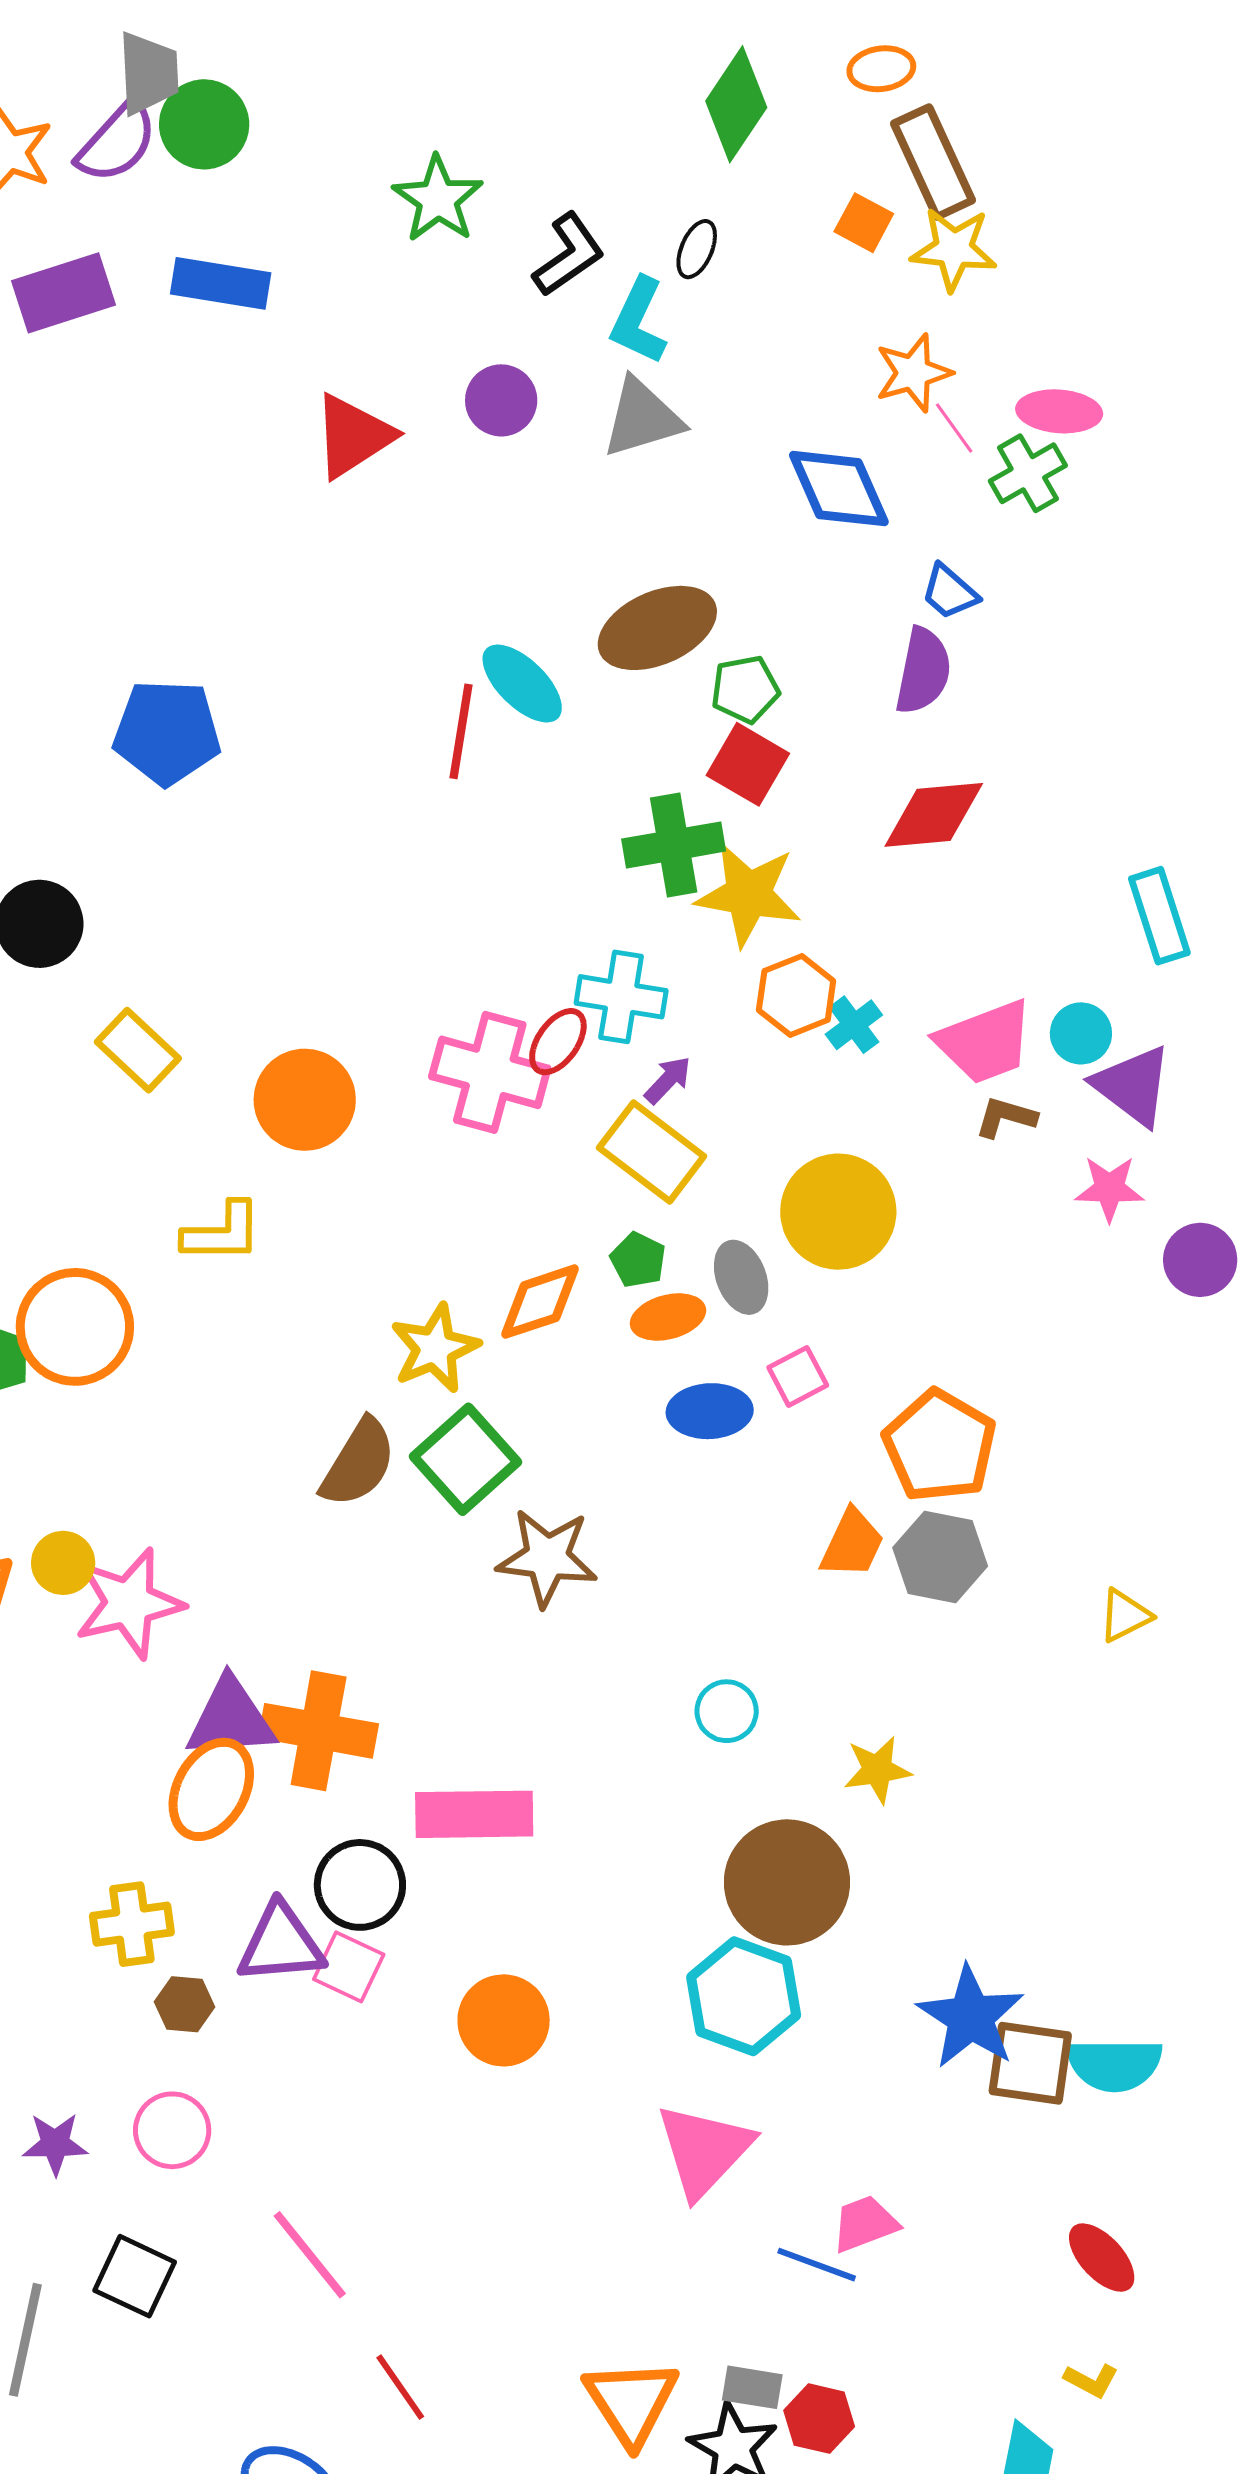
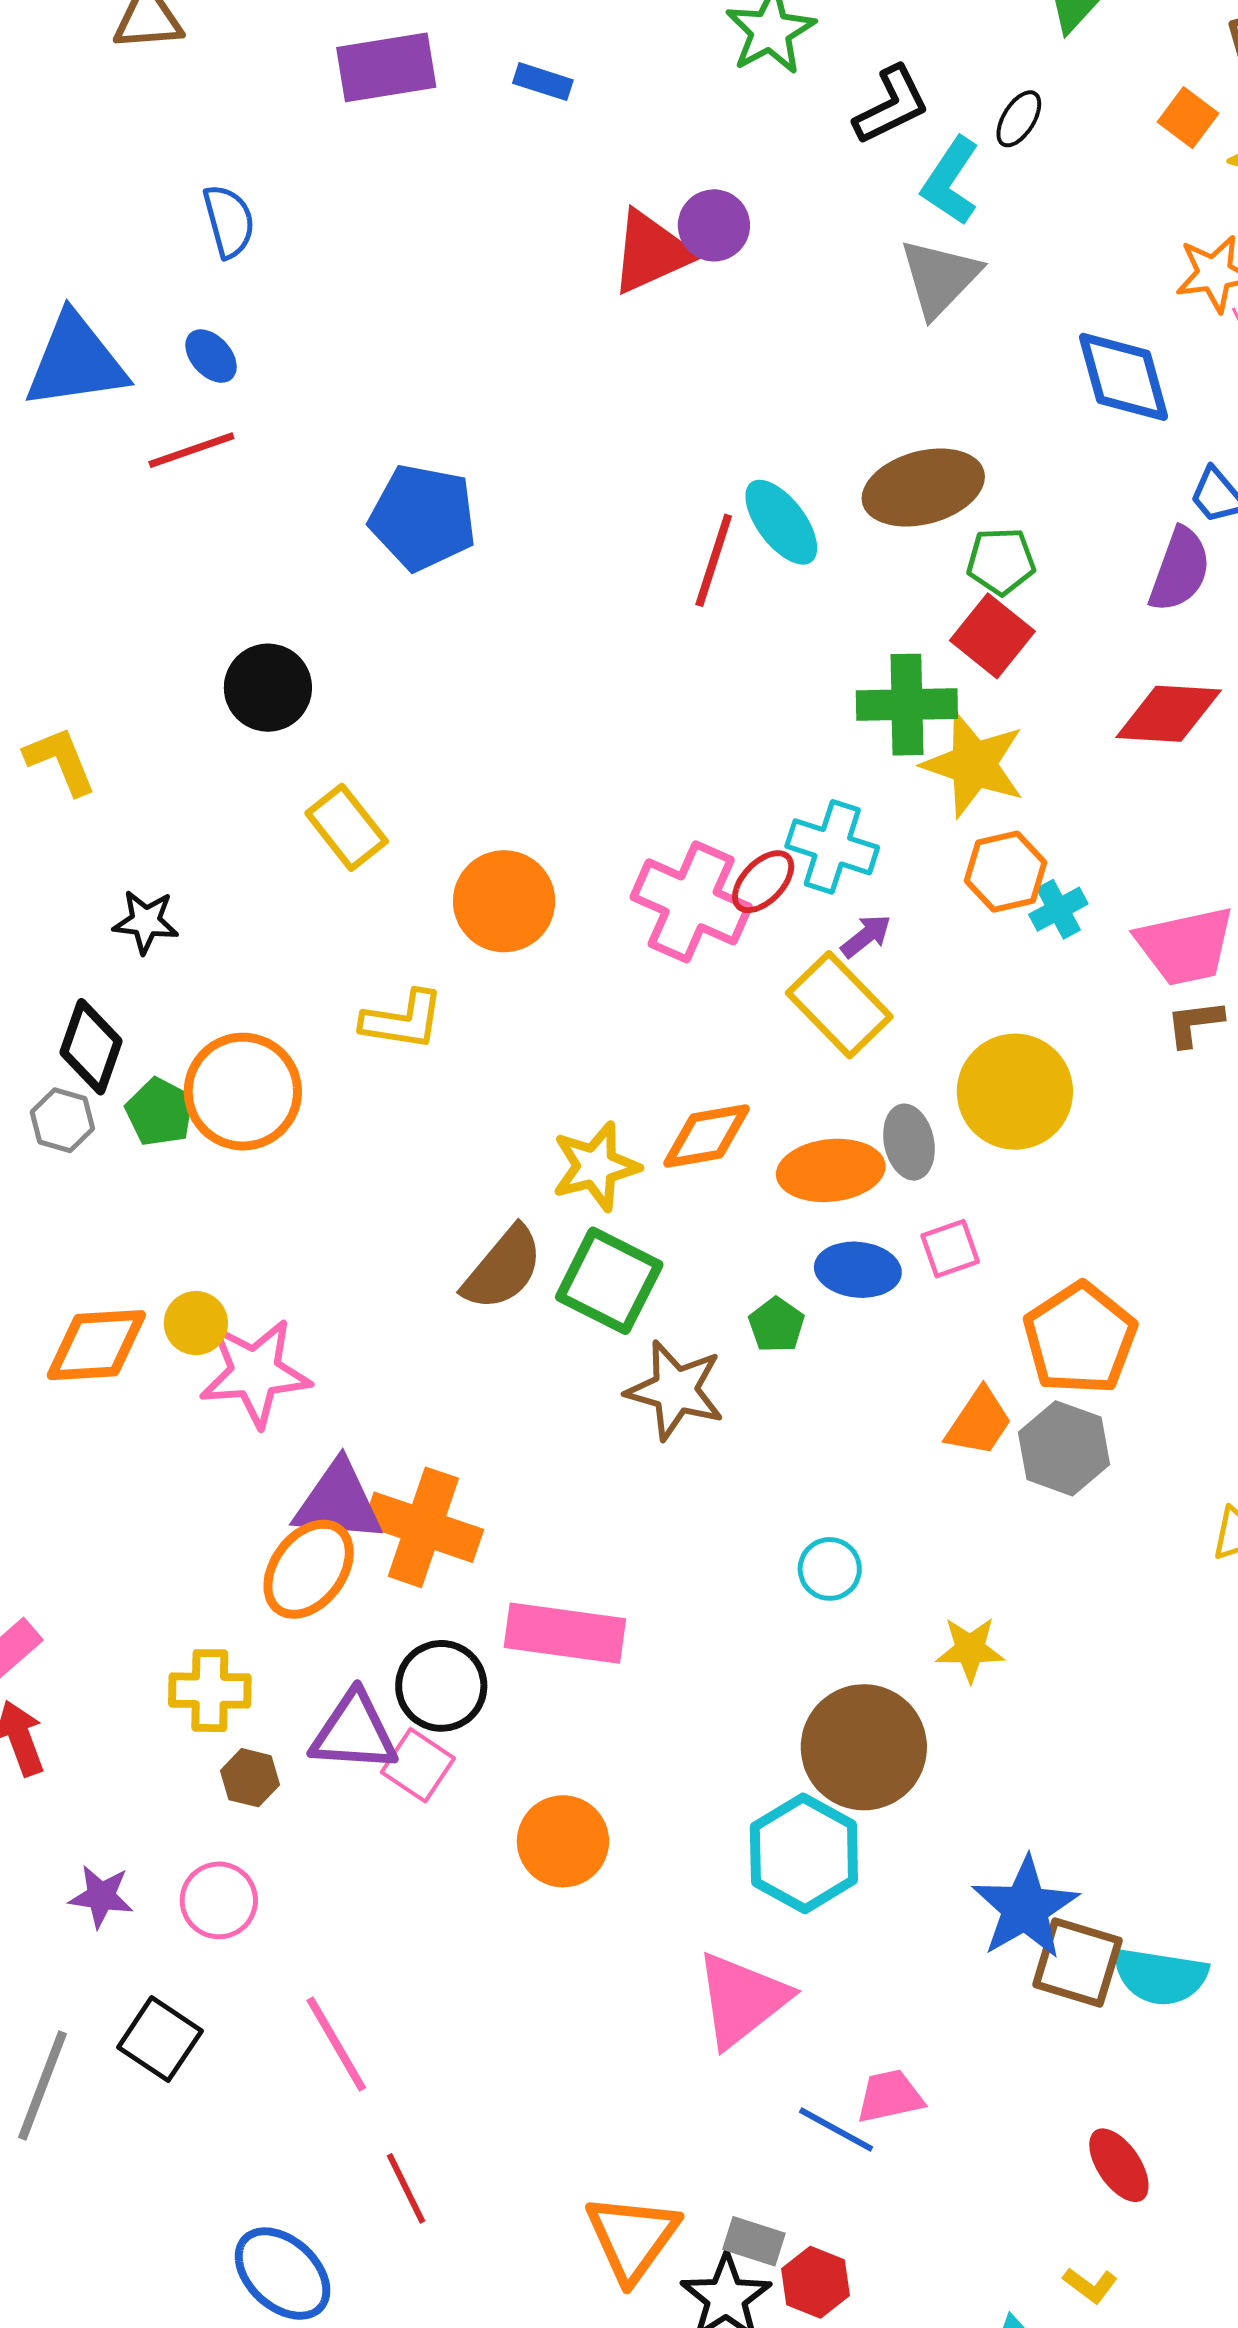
blue rectangle: (221, 283) -> (543, 82), size x0.6
purple circle: (501, 400) -> (714, 225), moved
gray triangle: (642, 418) -> (940, 278), turned -38
brown L-shape: (1006, 1117) -> (1195, 1023), turned -32
green pentagon: (638, 1260) -> (776, 1325), moved
orange ellipse: (668, 1317) -> (831, 1170), size x1.4
green square: (465, 1459) -> (609, 1281), turned -30

